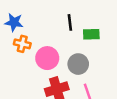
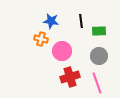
blue star: (14, 22) -> (51, 21), moved
gray circle: (78, 64) -> (99, 56), moved

